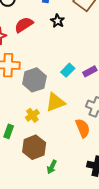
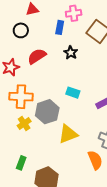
cyan rectangle: (68, 70) -> (73, 93), moved, turned 64
yellow cross: (32, 115) -> (24, 123), moved

